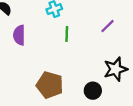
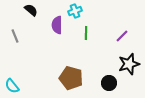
purple line: (108, 26) -> (122, 36), moved
purple semicircle: (19, 35) -> (57, 25), moved

